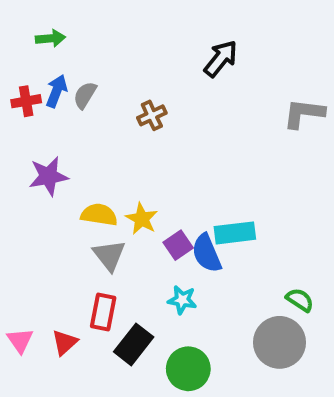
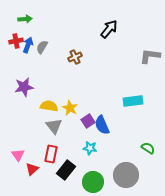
red cross: (26, 101) -> (16, 41), moved
cyan rectangle: (235, 233) -> (133, 101), moved
pink triangle: (20, 340) -> (18, 155), moved
gray circle: (279, 342) -> (126, 175), moved

